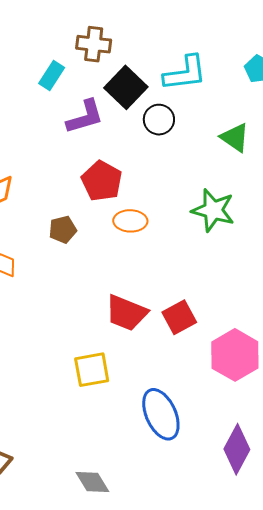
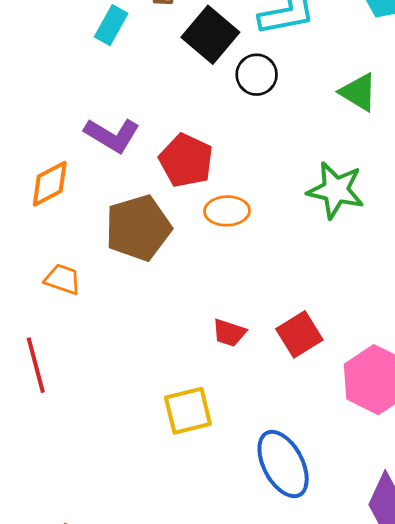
purple L-shape: (85, 117) -> (112, 135), moved, turned 51
brown pentagon: (63, 230) -> (138, 228), size x1.8
red trapezoid: (126, 313) -> (229, 333), size x0.6

